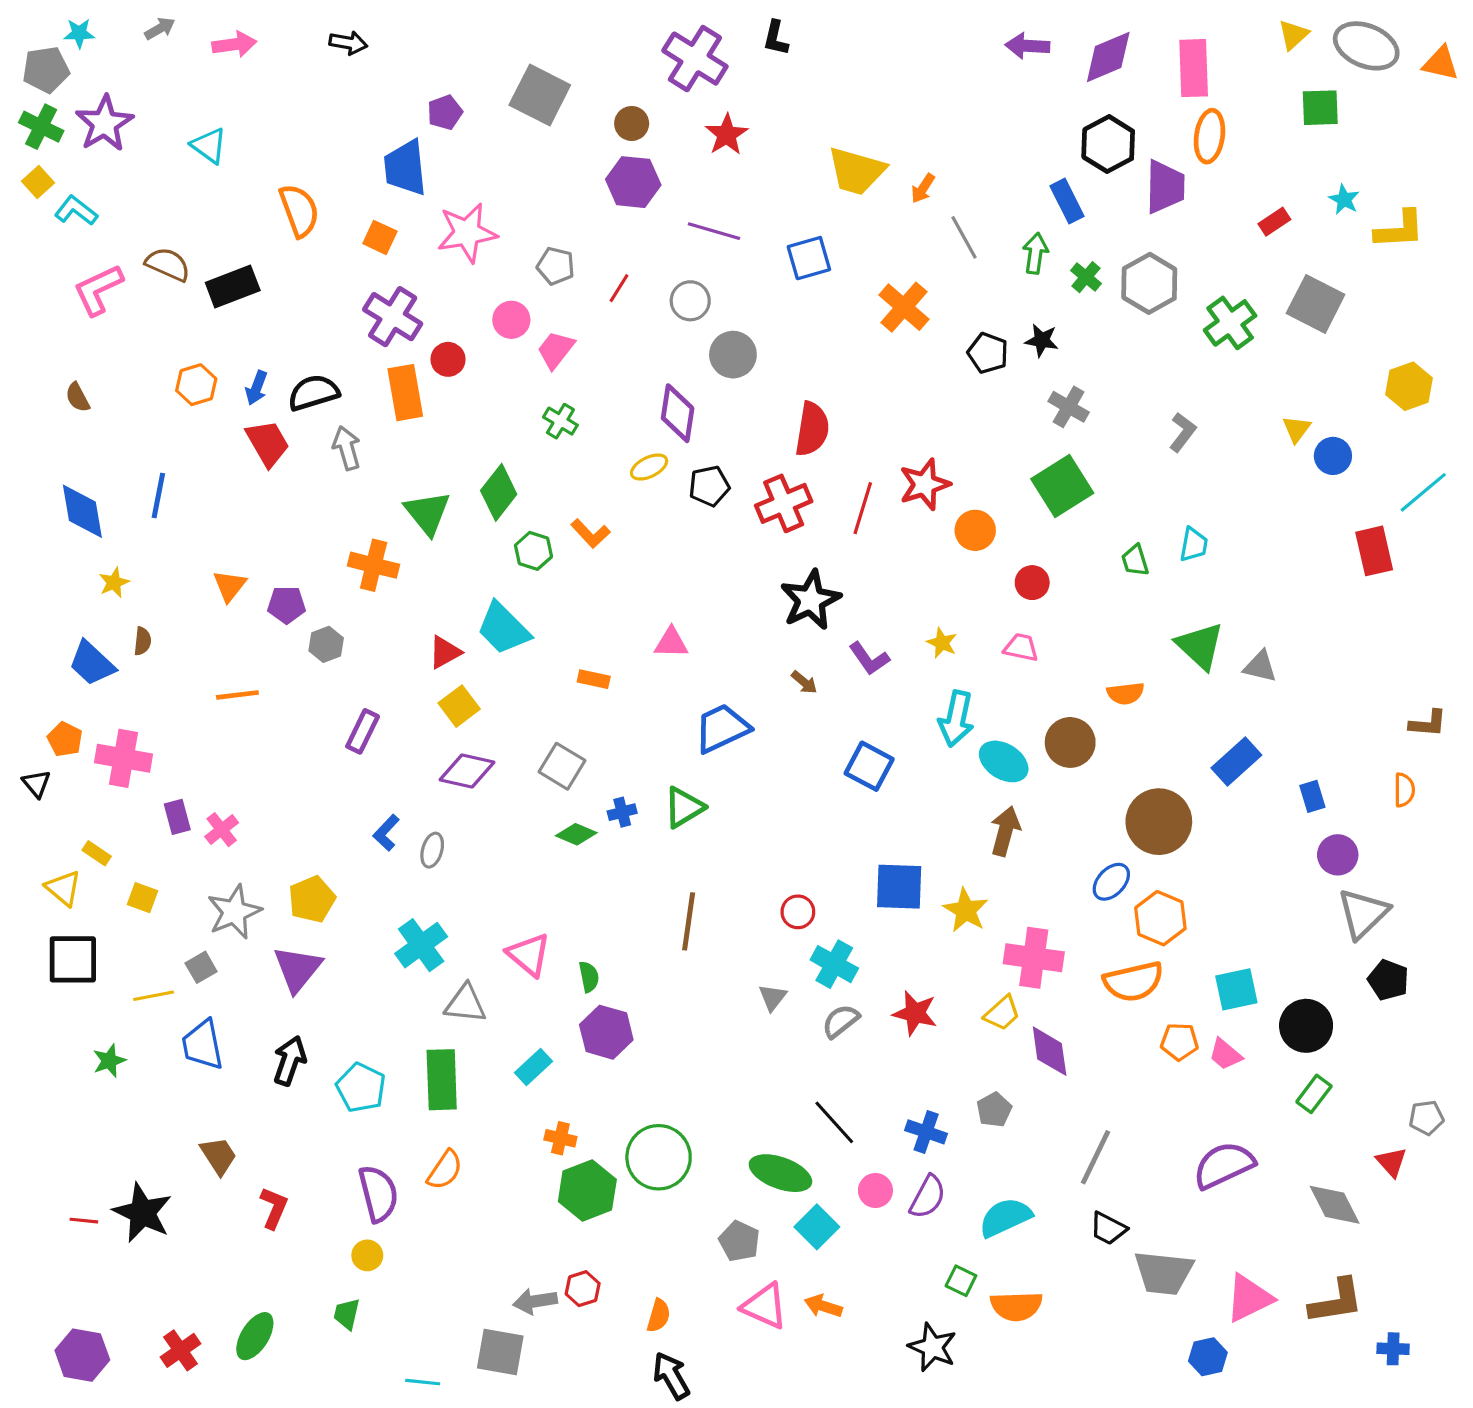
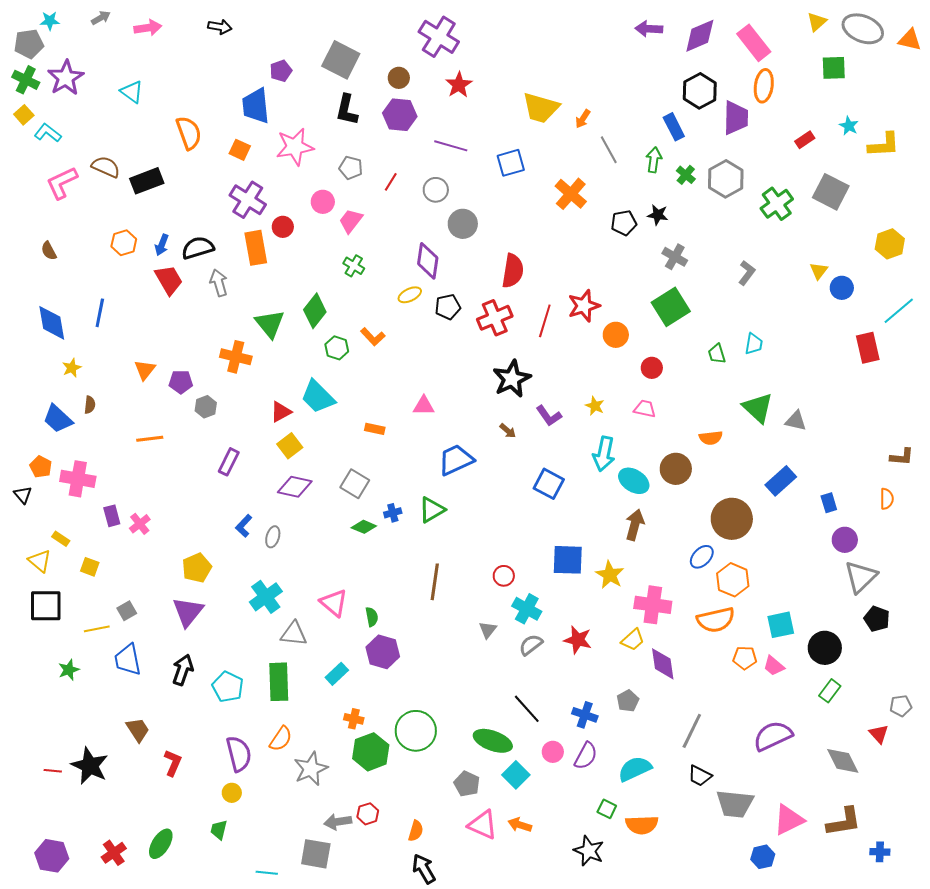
black L-shape: (776, 38) -> (347, 110), moved, size x1.4
pink rectangle: (1194, 68) -> (754, 43), turned -36
black pentagon: (988, 353) -> (624, 223), turned -30
gray star: (234, 912) -> (311, 769), moved

